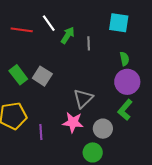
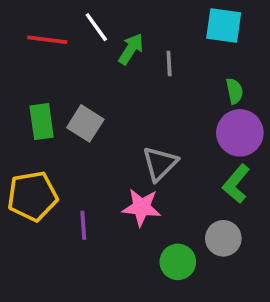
green rectangle: (18, 75) -> (42, 122), turned 30
gray circle: (103, 129) -> (223, 238), moved

